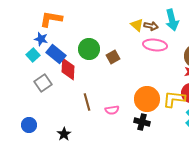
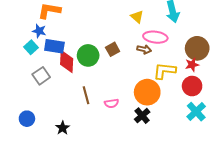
brown arrow: (151, 26) -> (144, 49), moved
green circle: (89, 49) -> (88, 55), moved
blue rectangle: (56, 54) -> (54, 46), turned -30
yellow L-shape: (174, 99) -> (165, 71), moved
black cross: (142, 122) -> (142, 116), turned 35

